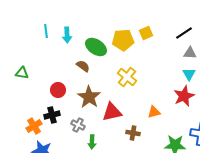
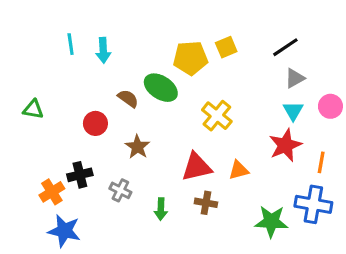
green ellipse: (96, 47) -> (161, 88), moved
gray triangle: (190, 53) -> (295, 78), turned -32
yellow cross: (127, 77) -> (217, 116), moved
red circle: (58, 90) -> (95, 123), moved
brown star: (89, 97) -> (137, 147), size x0.7
red triangle: (112, 112) -> (197, 167), moved
green arrow: (92, 142) -> (161, 209), moved

